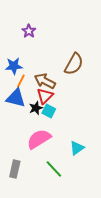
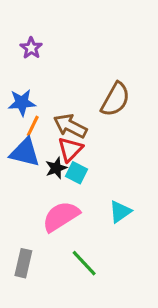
purple star: (29, 31) -> (31, 48), moved
cyan triangle: (77, 148) -> (120, 212), moved

